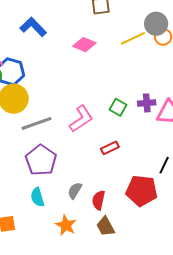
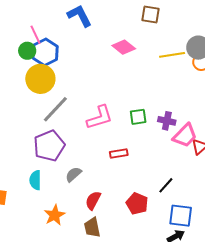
green square: (118, 107) -> (138, 117), turned 36
gray line: (37, 123) -> (55, 109), turned -44
gray semicircle: (75, 191) -> (73, 174), moved
red pentagon: (142, 191) -> (137, 204), size x0.7

